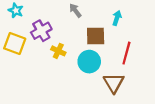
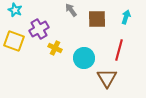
cyan arrow: (117, 18) -> (126, 17), moved
brown square: (96, 36) -> (97, 19), moved

